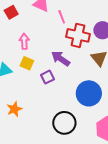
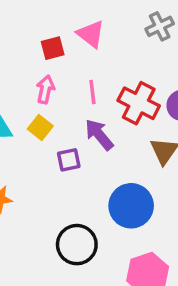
red square: (11, 12) -> (53, 48), moved
pink line: (62, 17) -> (92, 92), moved

